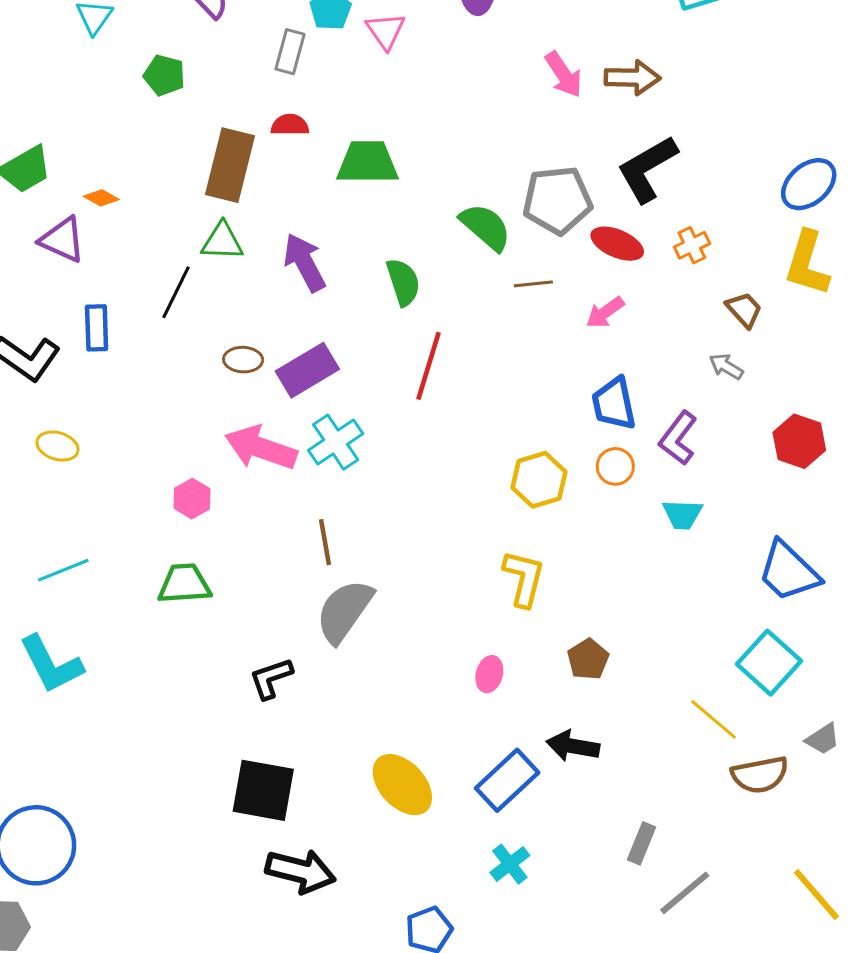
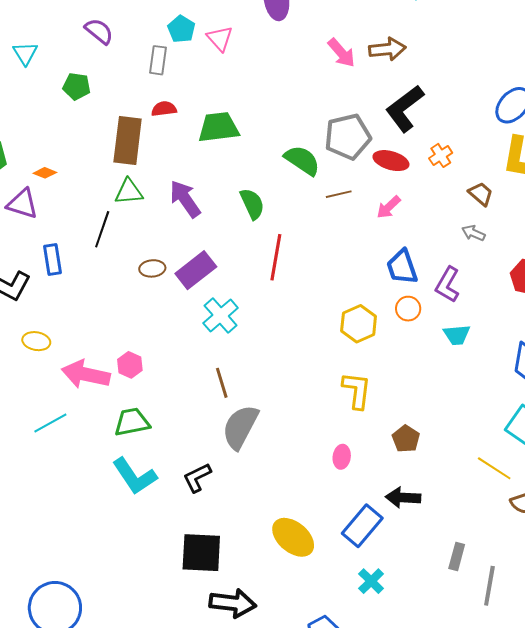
pink arrow: (261, 448) -> (86, 374), moved
cyan L-shape: (51, 664) -> (134, 476), moved
gray line: (685, 893) -> (489, 586), turned -33

